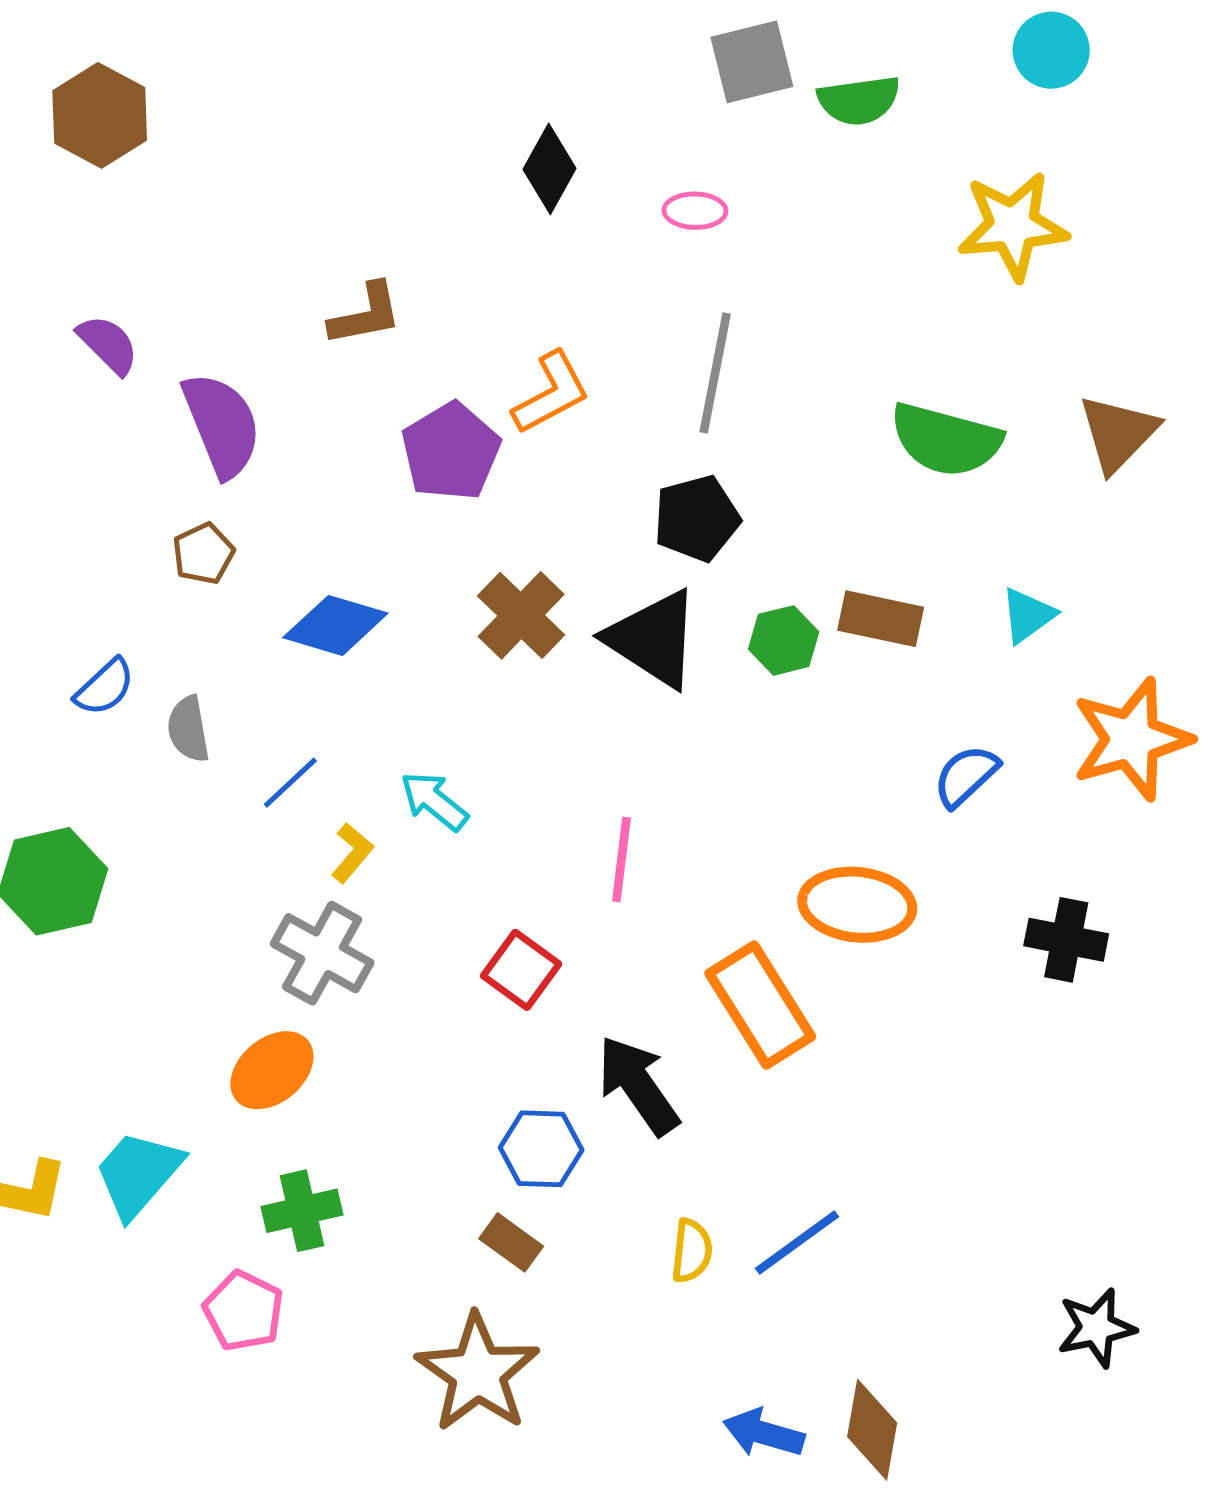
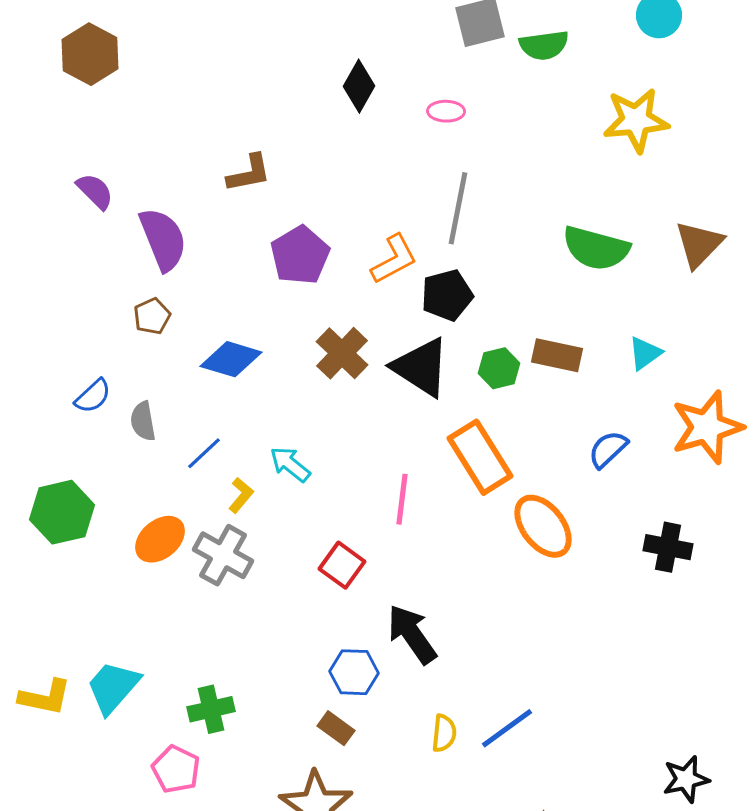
orange L-shape: (551, 393) -> (394, 259), moved
orange ellipse: (857, 905) -> (543, 526), turned 46
orange rectangle: (760, 1005) -> (480, 457), moved
orange ellipse: (272, 1070) -> (160, 539), moved

